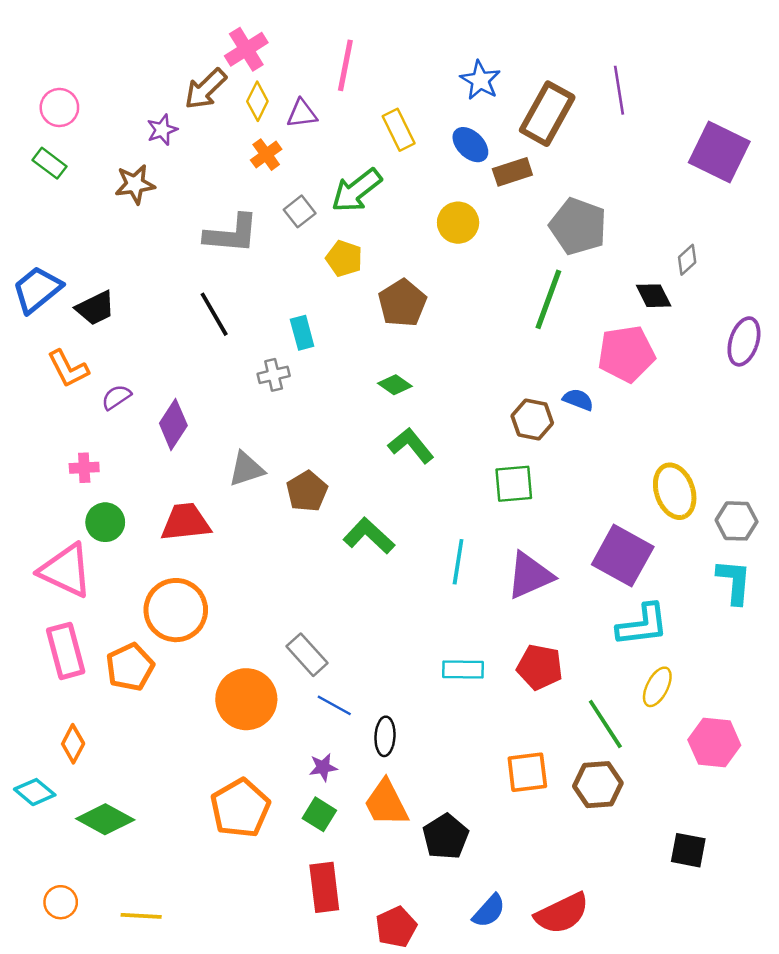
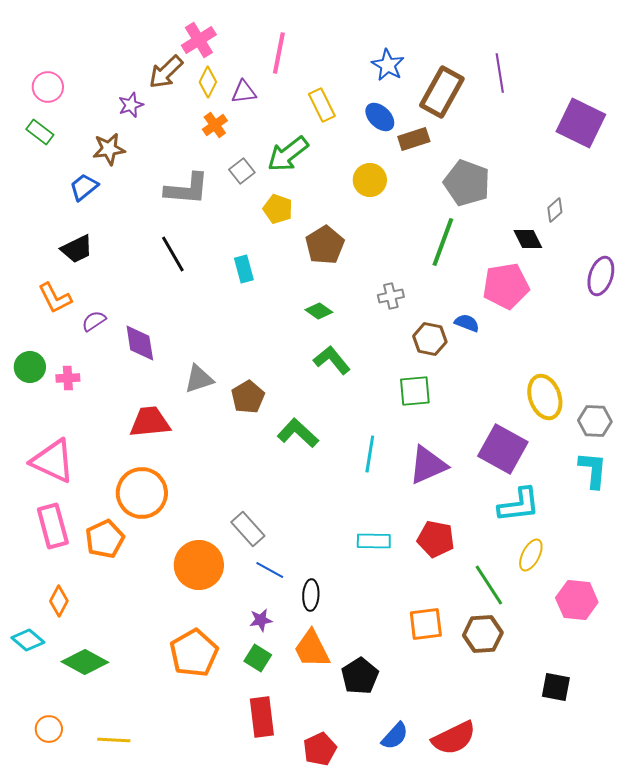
blue trapezoid: (37, 289) -> (84, 187), moved, size x0.7
gray cross: (274, 375) -> (391, 296), moved
purple diamond: (173, 424) -> (140, 343), turned -42
green circle: (105, 522) -> (30, 367), moved

